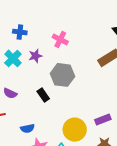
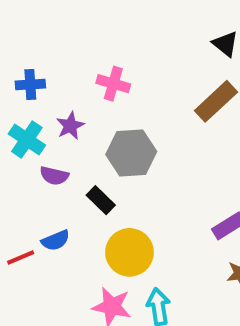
purple semicircle: (10, 93) -> (54, 176), moved
blue semicircle: (28, 128) -> (56, 240), moved
yellow circle: (75, 130) -> (129, 252), moved

